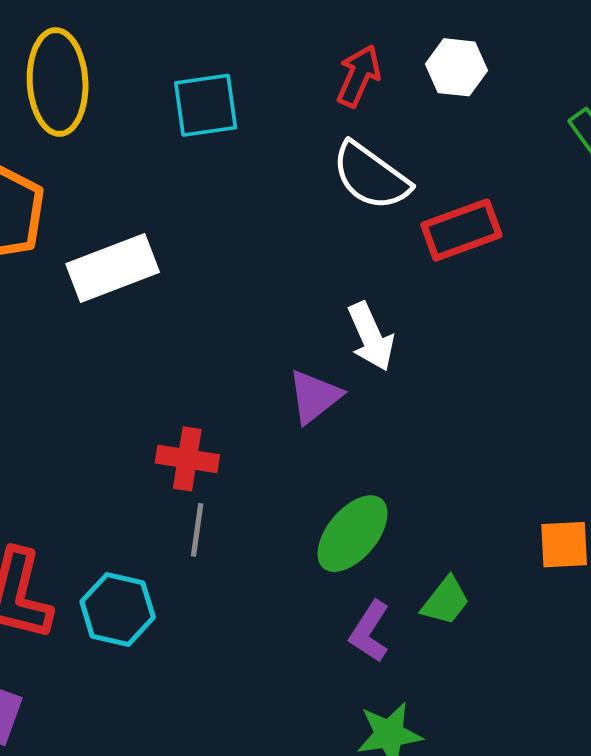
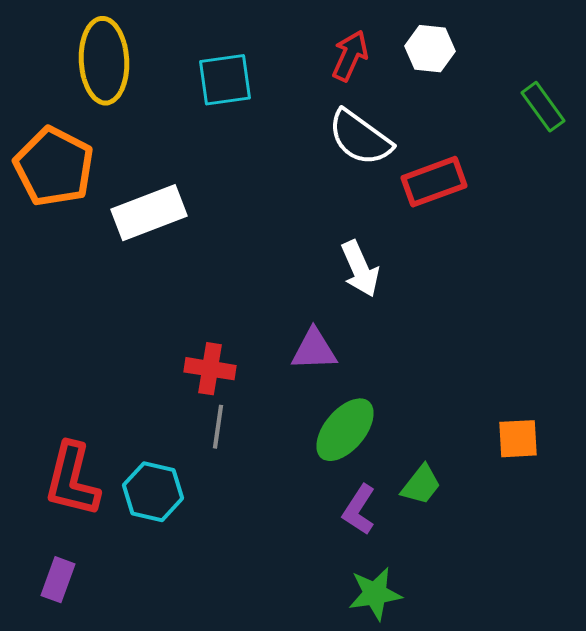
purple triangle: (315, 397) -> (314, 350), moved, turned 36

